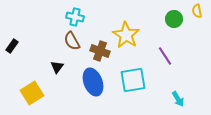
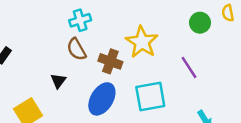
cyan cross: (75, 17) -> (80, 20), turned -30
blue ellipse: (93, 82) -> (102, 99), turned 52

